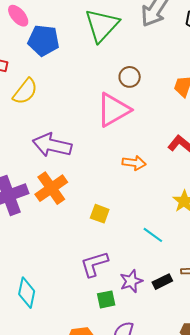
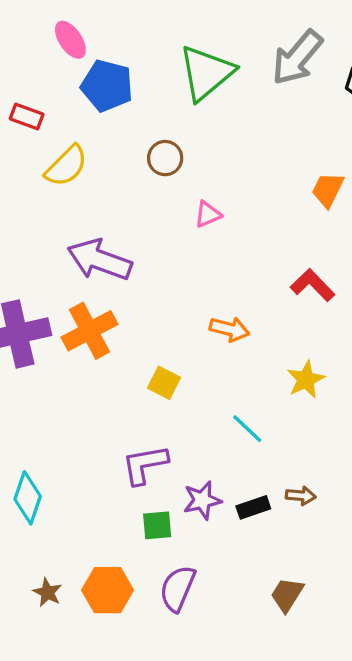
brown circle: (130, 77) -> (165, 158), moved
pink triangle: (113, 110) -> (208, 214), size x0.5
orange arrow: (134, 163) -> (229, 329), moved

